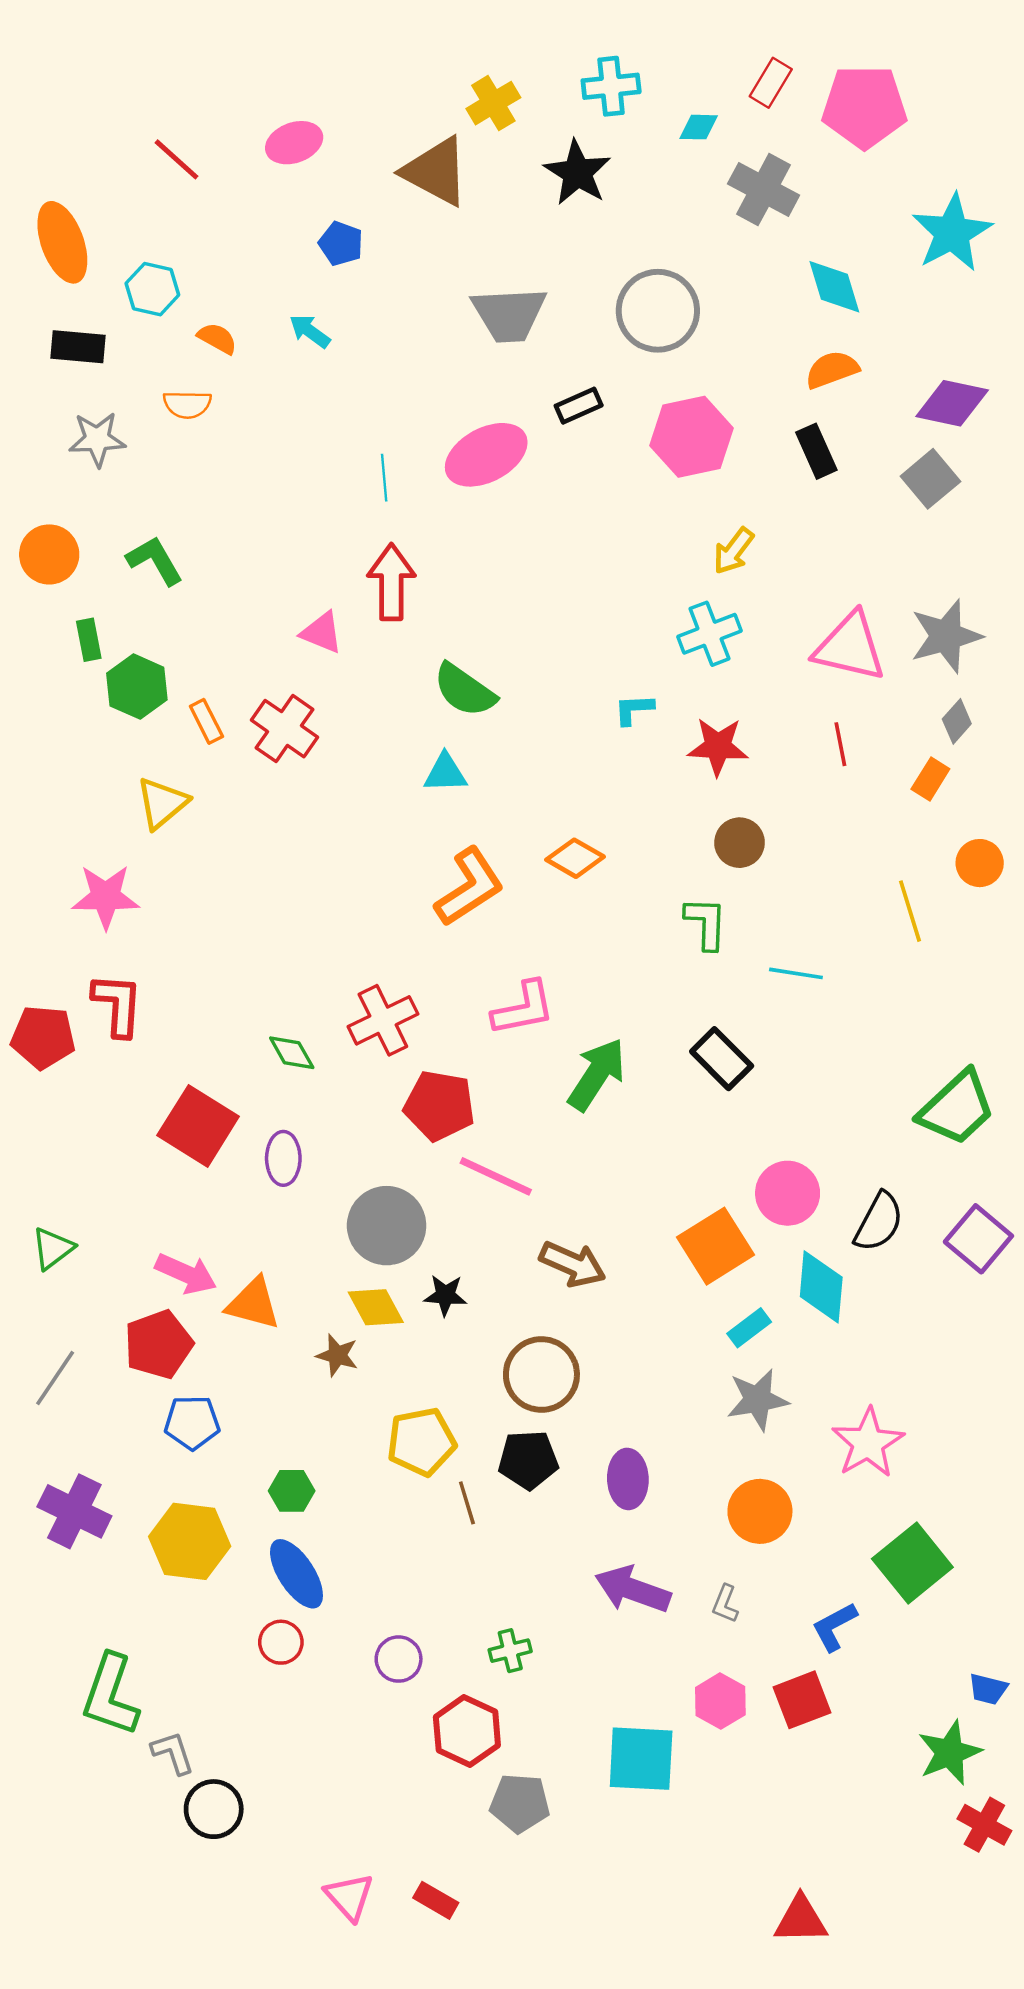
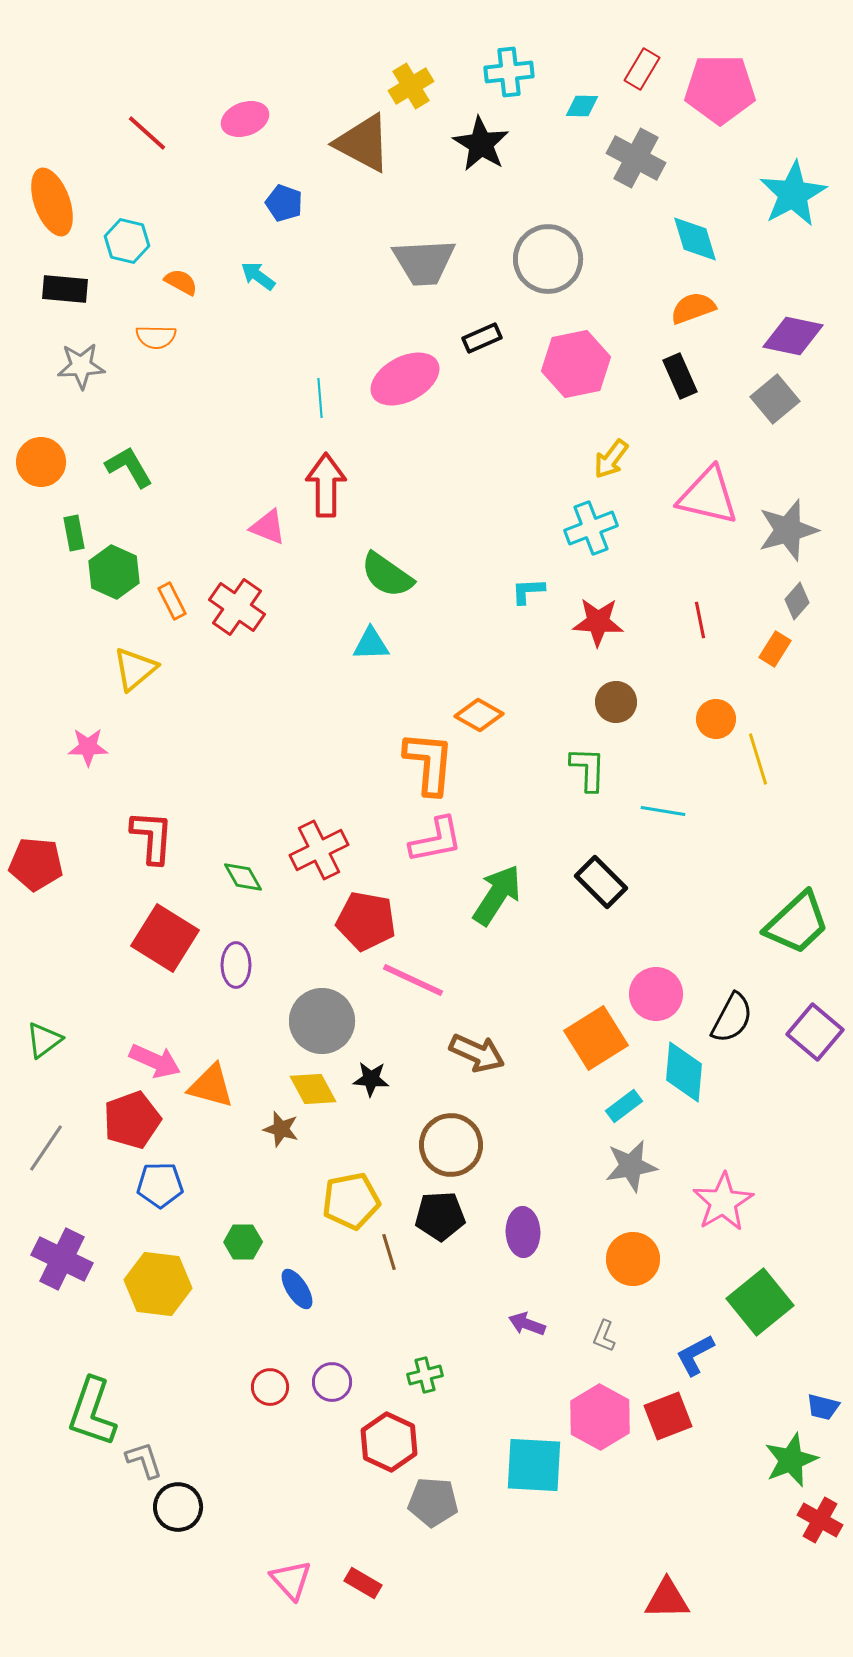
pink triangle: (850, 647) -> (708, 496), moved
orange circle: (980, 863) -> (716, 719), moved
orange L-shape: (469, 887) -> (429, 763), moved, turned -52
pink star: (106, 897) -> (88, 747), size x0.7
red L-shape: (118, 1005) -> (152, 837), moved
blue ellipse: (296, 1574) -> (297, 1289), moved, size x0.7
purple arrow: (633, 1589) -> (527, 1324), size x0.6
red circle: (281, 1642) -> (270, 1387), moved
pink hexagon: (720, 1701) -> (600, 1417), size x1.4

